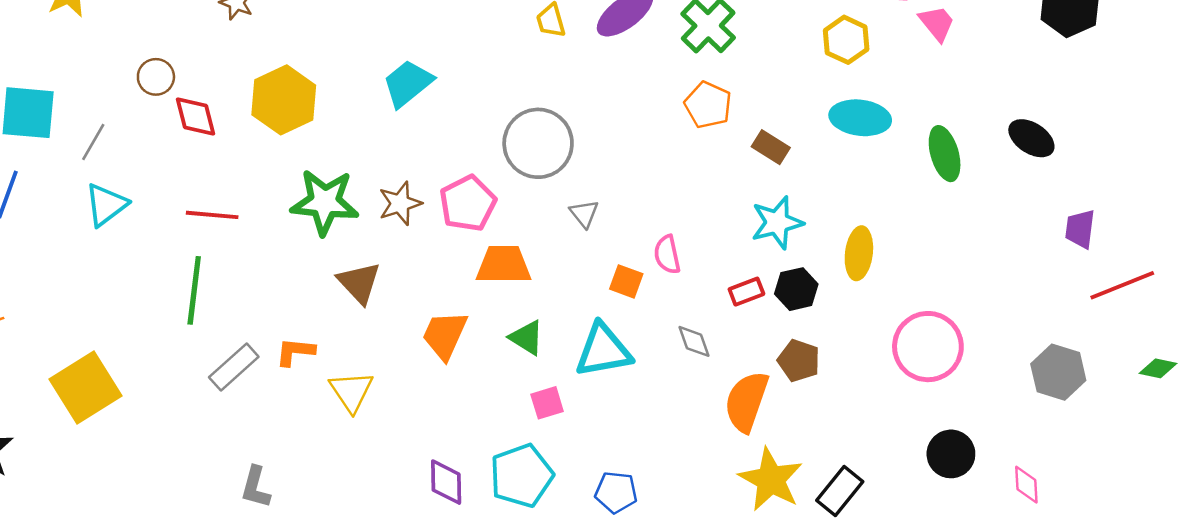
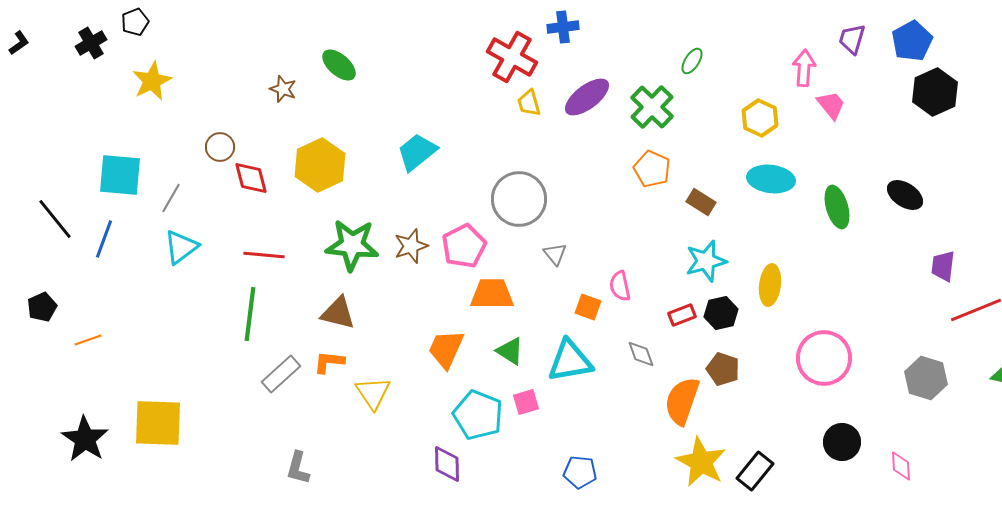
brown triangle: (359, 283) -> (338, 313), moved, turned -33
yellow square: (86, 387) -> (158, 423), moved, turned 34
cyan pentagon: (521, 476) -> (478, 415), moved, turned -30

